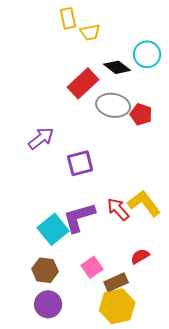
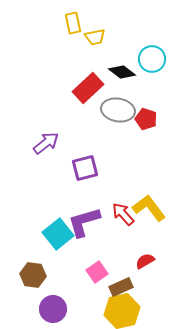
brown hexagon: (45, 270) -> (33, 275), moved

